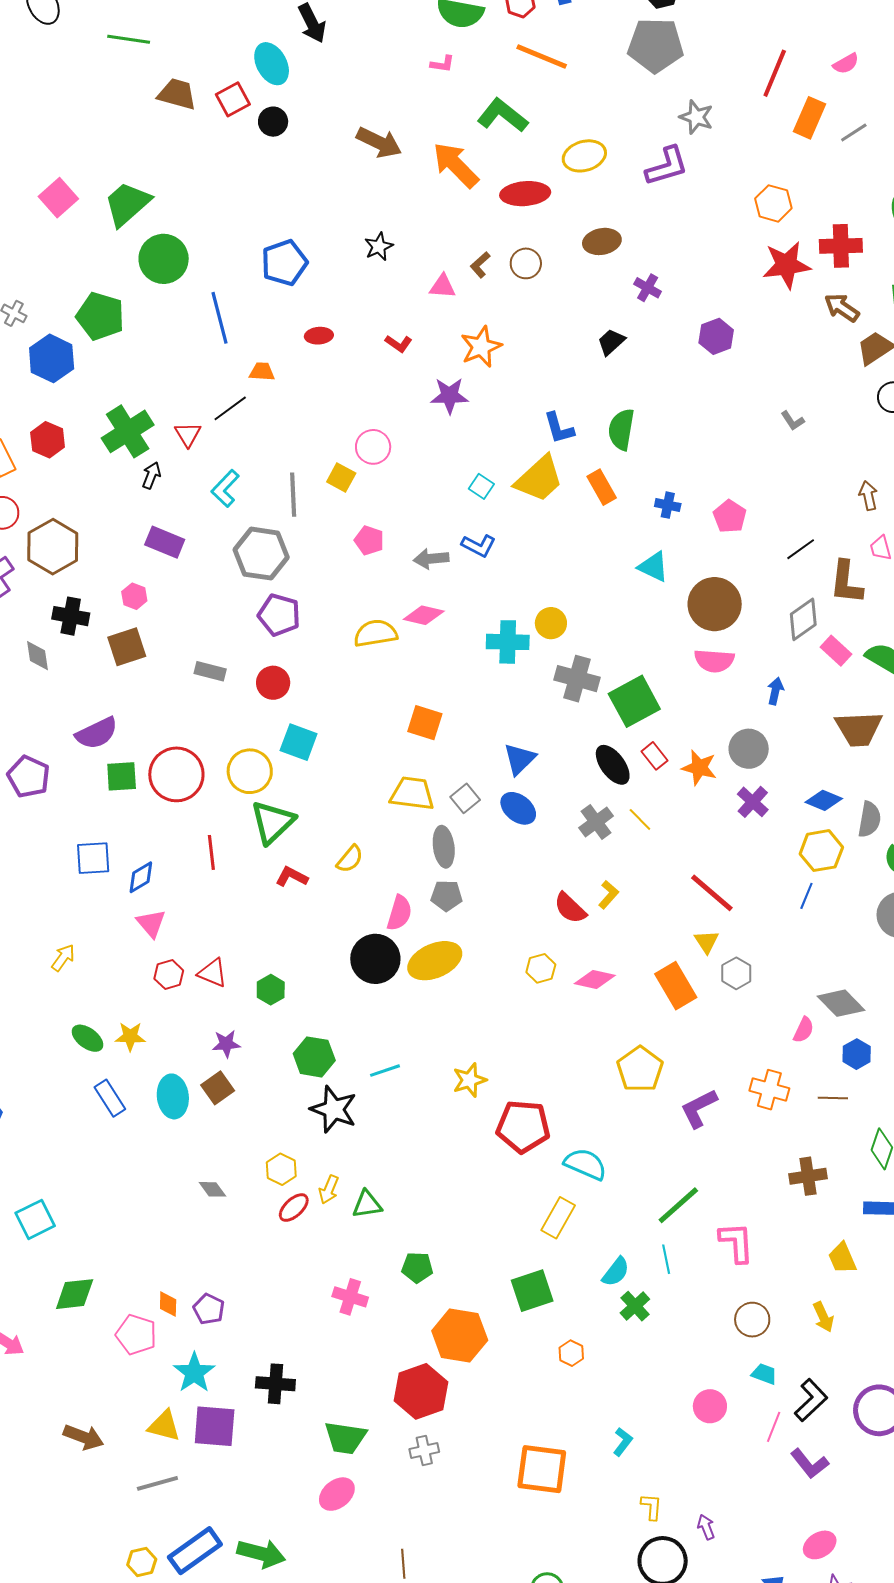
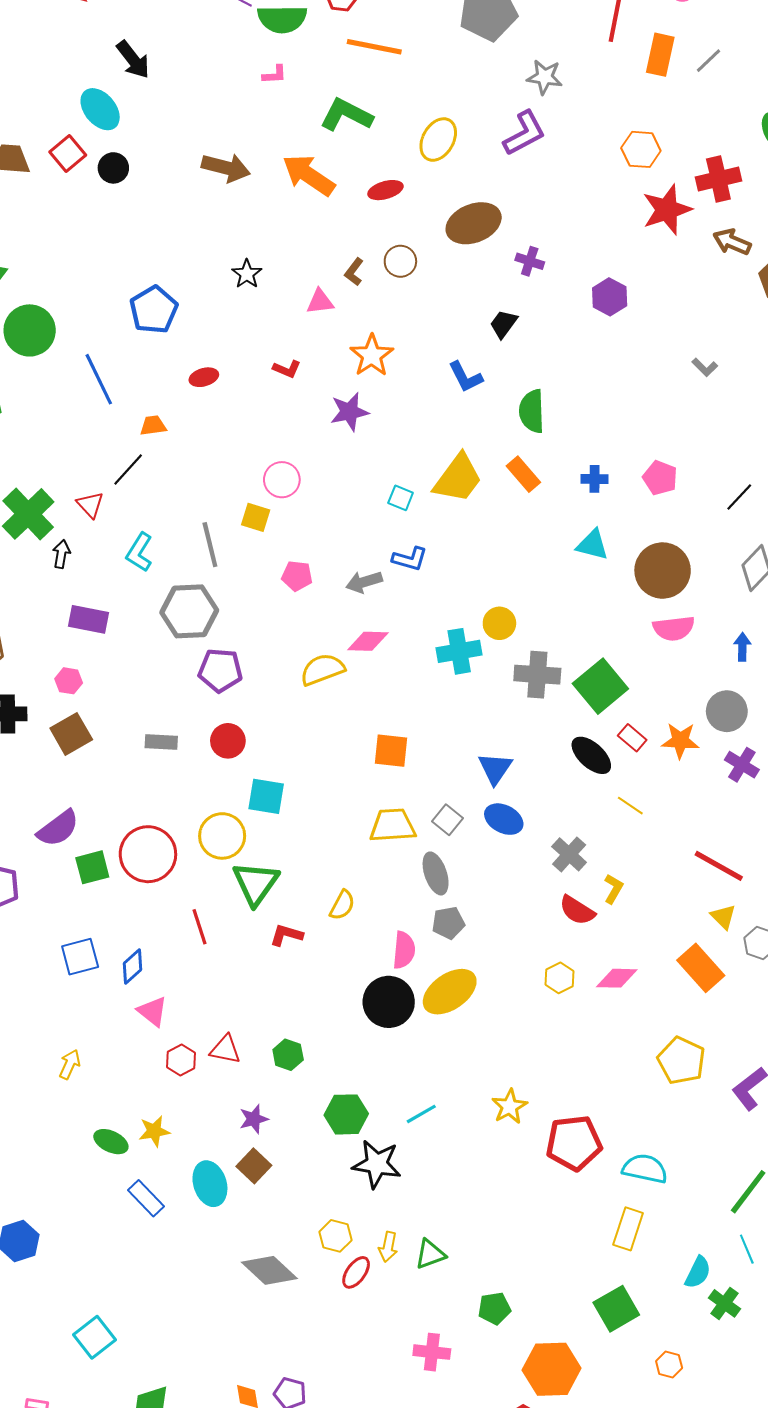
yellow ellipse: (584, 156) -> (438, 140), turned -33
red ellipse: (525, 194) -> (385, 190), size x0.7
brown ellipse: (602, 241) -> (474, 223), size x1.4
blue L-shape: (559, 428) -> (465, 377), moved
gray cross: (596, 822) -> (569, 854), moved
gray diamond: (213, 1189) -> (269, 1270), size x1.8

